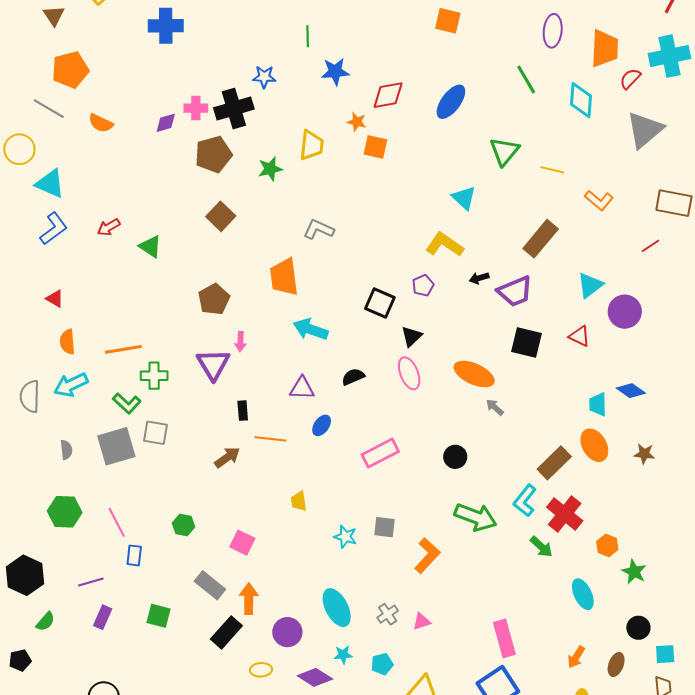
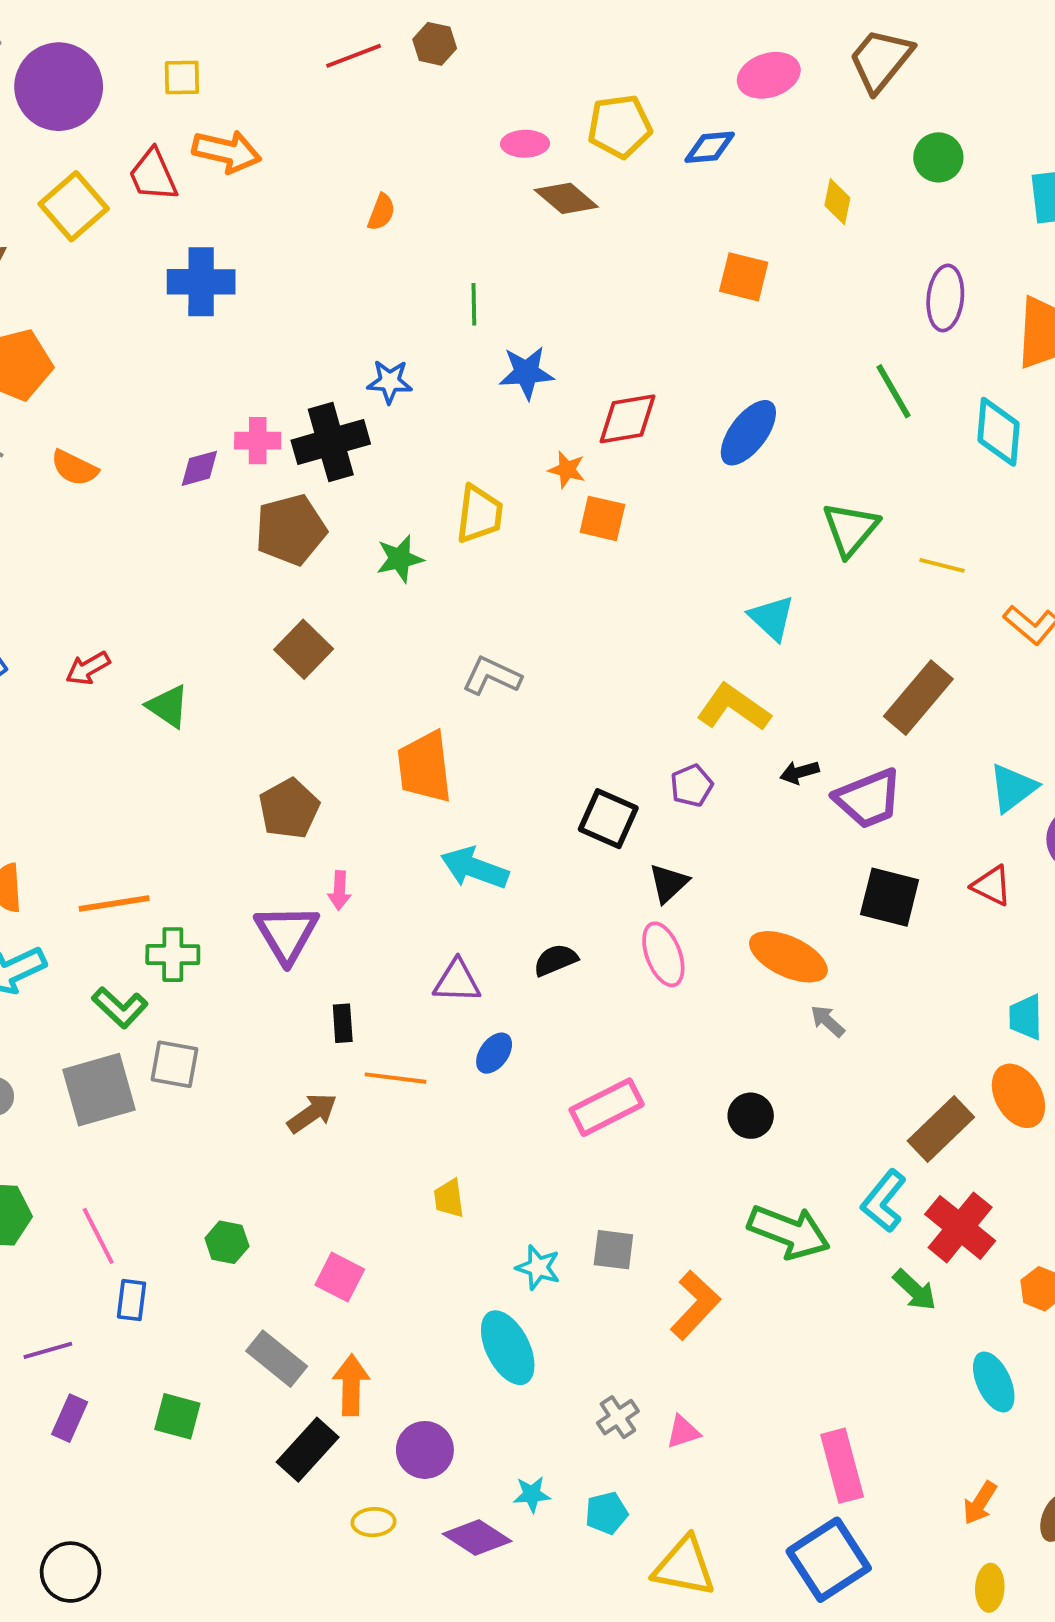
cyan ellipse: (337, 608) -> (508, 1348), moved

